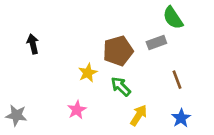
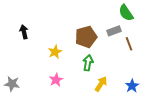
yellow star: (88, 73) -> (55, 52), moved
brown line: (177, 80) -> (129, 44), moved
green arrow: (121, 86) -> (88, 63), turned 56

